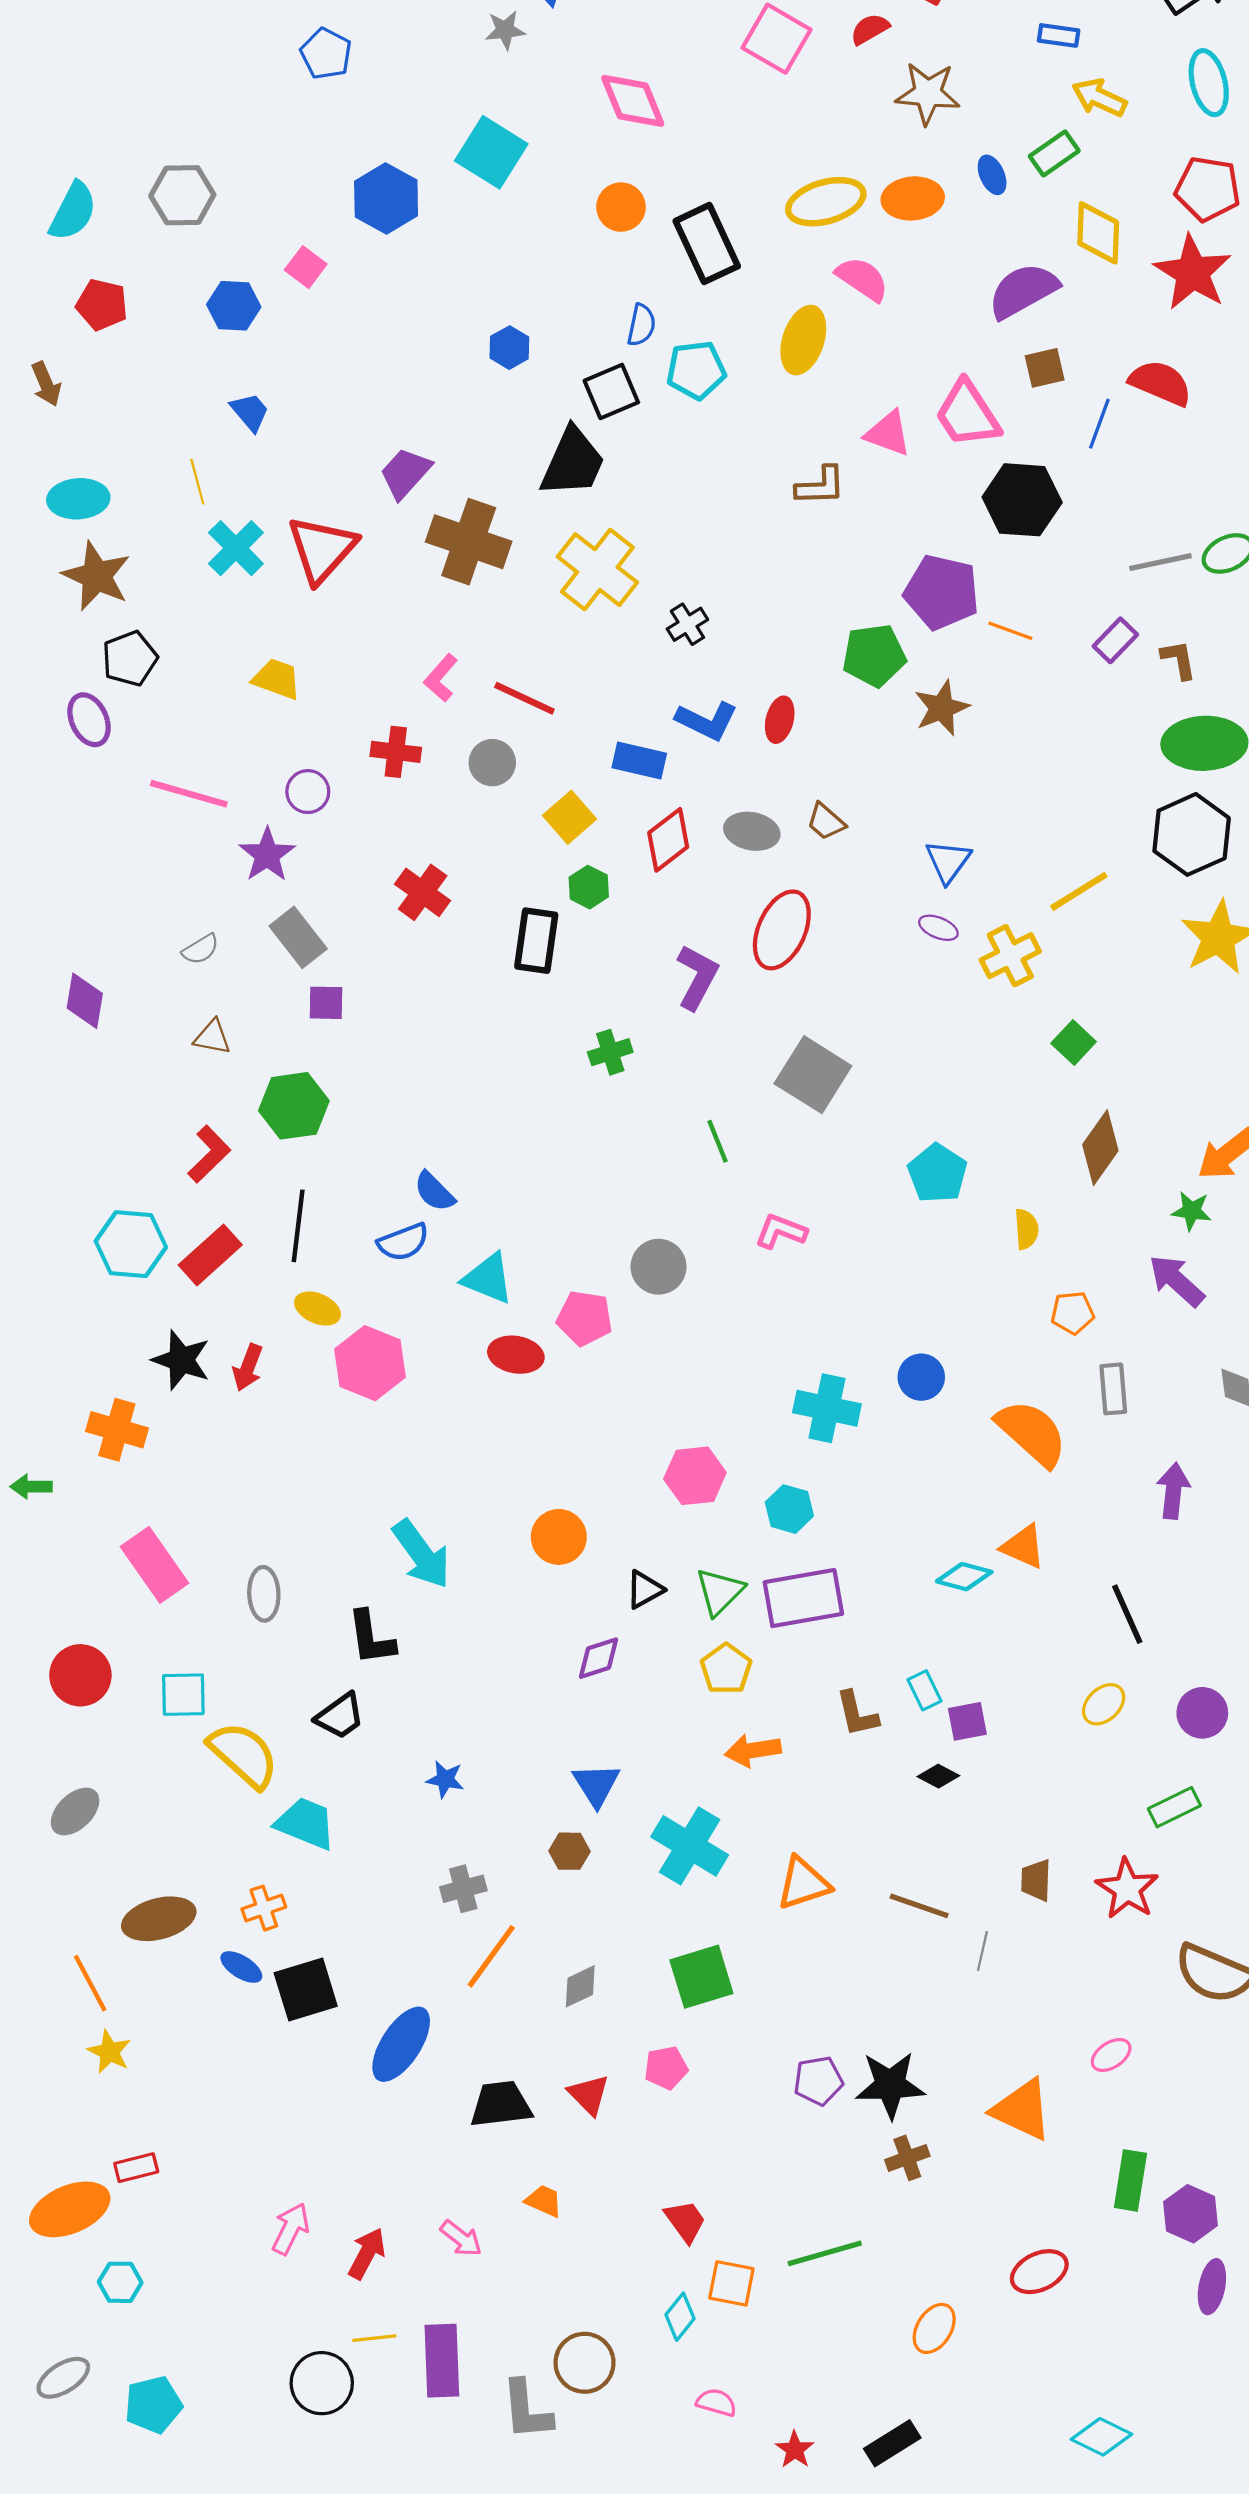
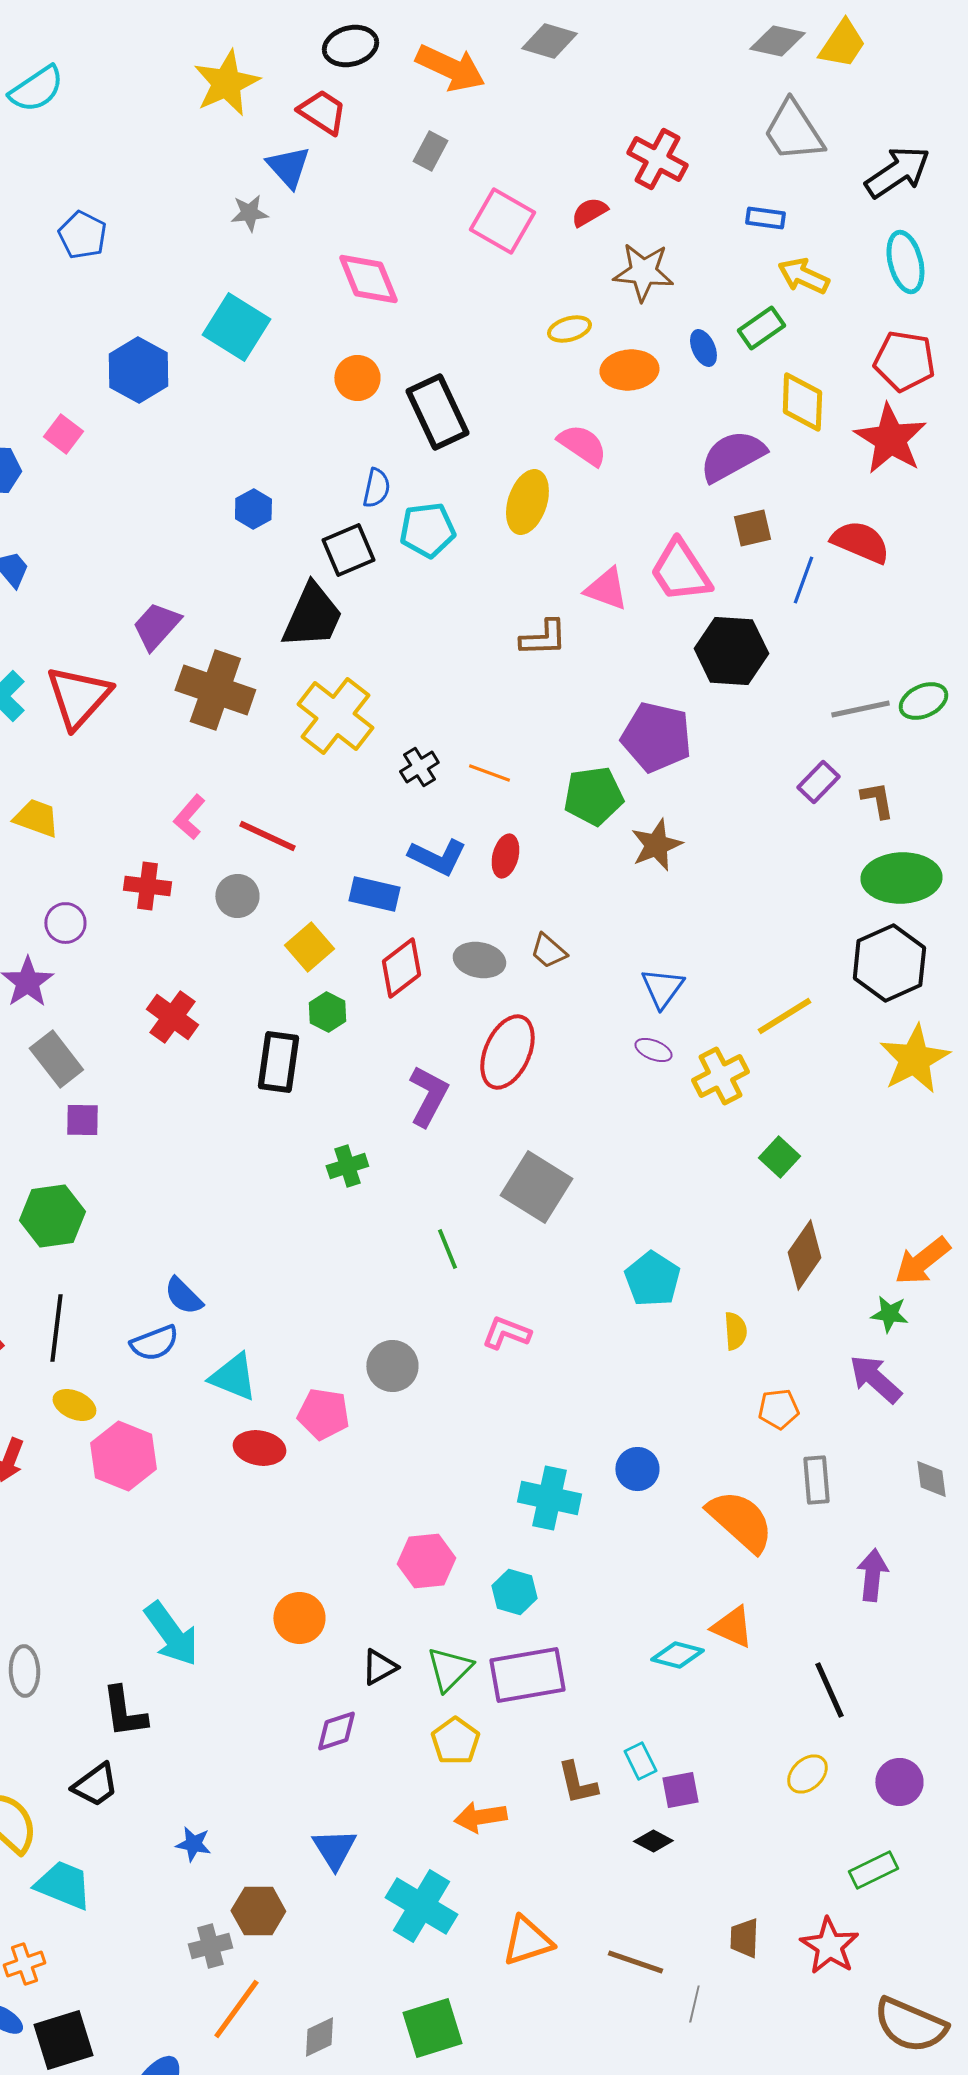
yellow ellipse: (826, 202) -> (569, 329), moved, size x0.6
orange line: (1010, 631) -> (489, 773), moved
brown hexagon: (570, 1851) -> (258, 1911), moved, size x1.4

